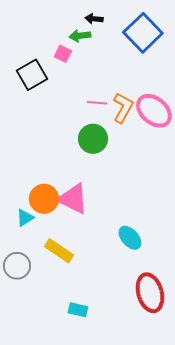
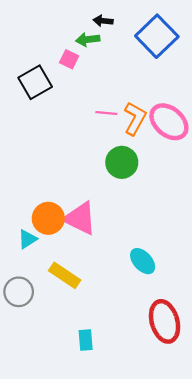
green circle: (93, 139) -> (122, 162), moved
cyan rectangle: (78, 310) -> (86, 340), turned 72

